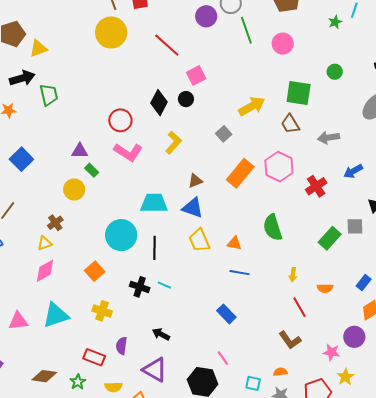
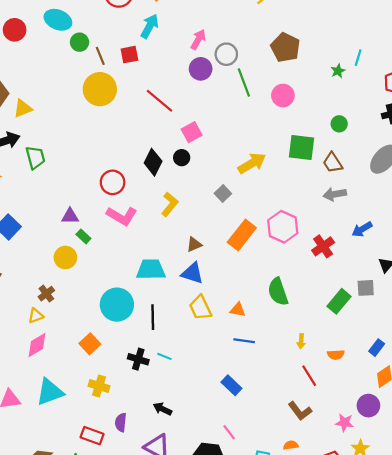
brown trapezoid: (290, 124) -> (333, 163), moved

